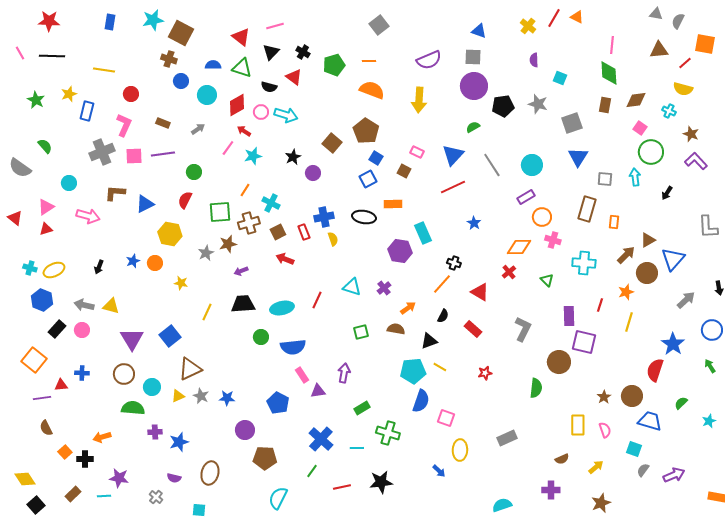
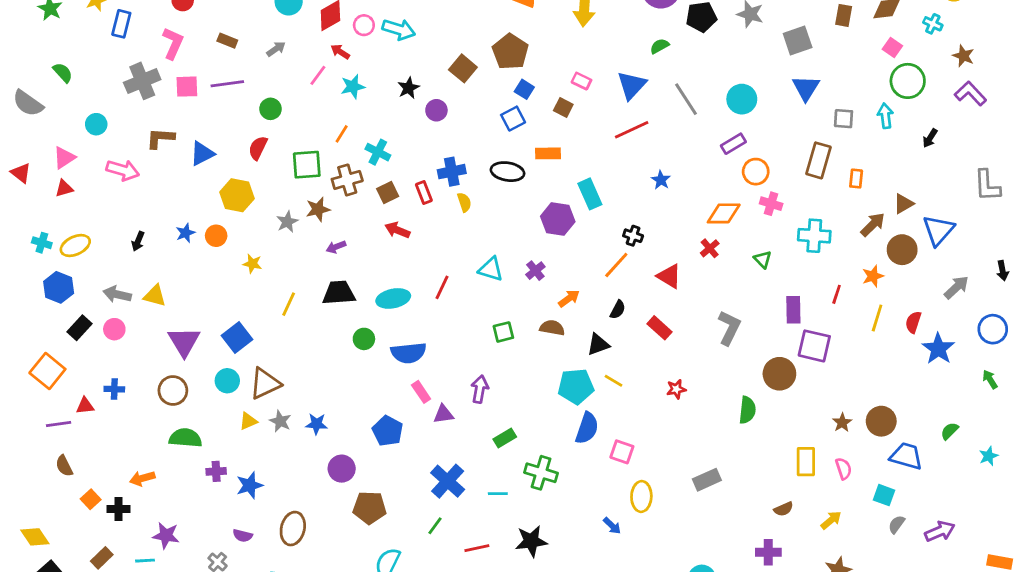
red semicircle: (655, 370) -> (913, 322), moved, size x0.7
cyan circle: (152, 387) -> (227, 381), moved

